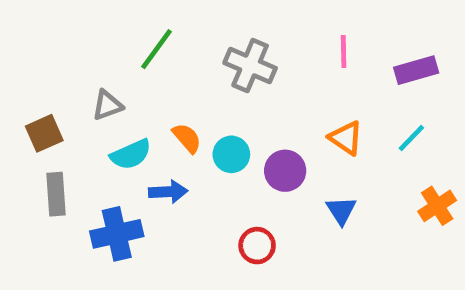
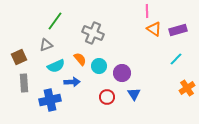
green line: (156, 49) -> (55, 21), moved
pink line: (344, 51) -> (147, 11), moved
gray cross: (250, 65) -> (93, 33), moved
orange triangle: (346, 138) -> (154, 29), moved
blue triangle: (341, 210) -> (134, 94), moved
red circle: (257, 246) -> (107, 97), moved

